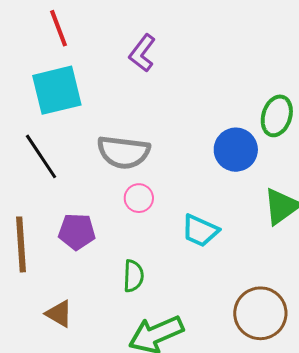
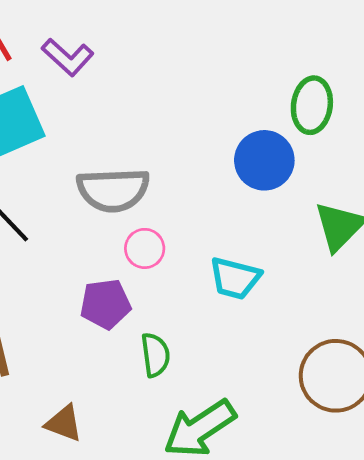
purple L-shape: (142, 53) -> (68, 57), moved, turned -75
purple pentagon: (77, 232) -> (105, 304), moved

